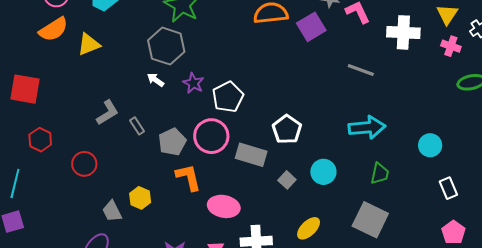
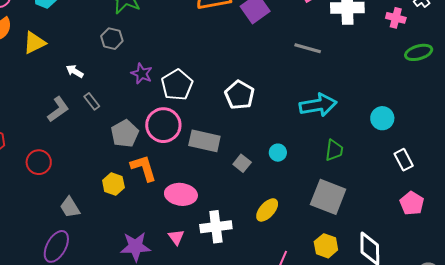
gray hexagon: (166, 46) -> (112, 39), size x0.6
white arrow: (155, 80) -> (75, 71), moved
gray rectangle: (137, 126) -> (92, 101), moved
white pentagon: (287, 129) -> (239, 95), moved
cyan circle: (323, 172) -> (278, 153), size x0.7
yellow hexagon: (140, 198) -> (113, 184), moved

